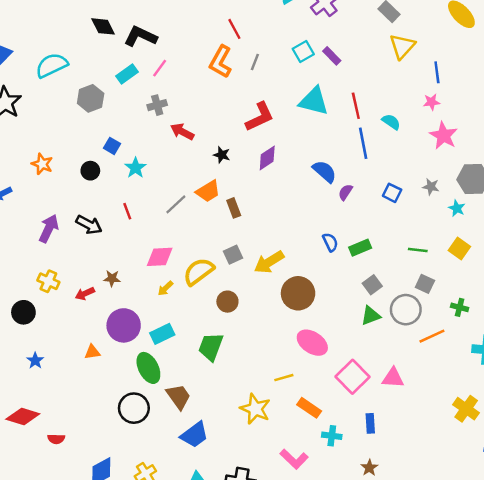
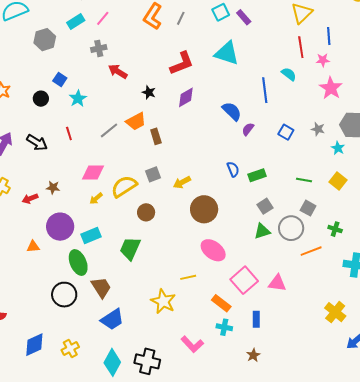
red line: (356, 106) -> (301, 47), moved
yellow arrow: (269, 262) -> (182, 182), size x0.7
orange rectangle: (309, 408) -> (221, 303), moved

